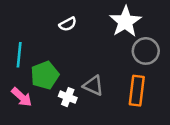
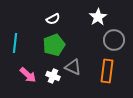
white star: (125, 22) -> (98, 17), size x0.7
green pentagon: (45, 75) -> (54, 45), moved
pink arrow: (22, 97) -> (28, 75), moved

